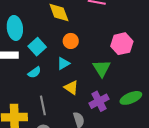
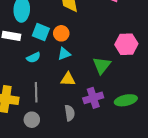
orange circle: (71, 41) -> (61, 33), moved
cyan square: (37, 47) -> (41, 32), turned -36
yellow triangle: (71, 88) -> (68, 79), turned -42

